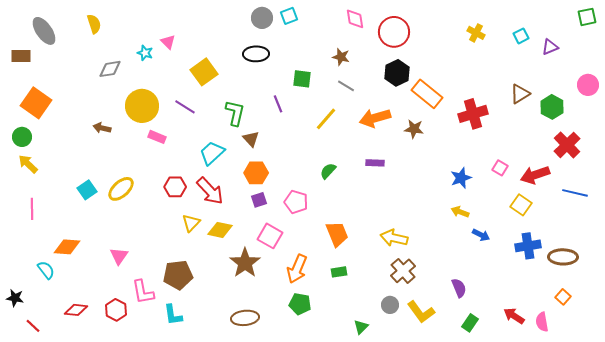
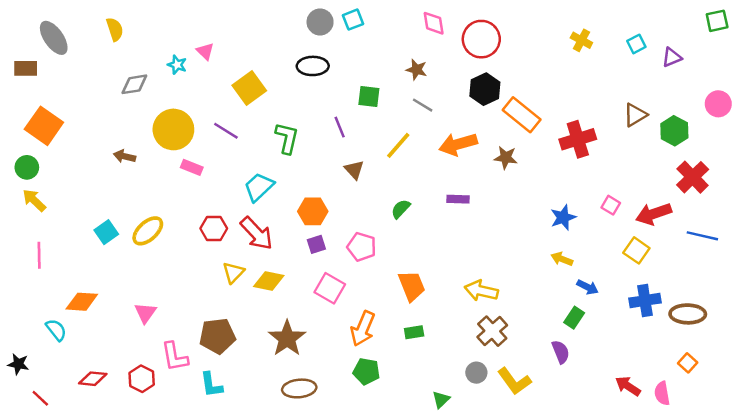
brown triangle: (251, 139) -> (354, 170), moved
brown star: (245, 263) -> (287, 338), moved
green rectangle: (470, 323) -> (574, 318), moved

